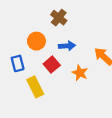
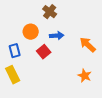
orange star: (80, 73) -> (85, 76), moved
yellow rectangle: (35, 87) -> (13, 75), moved

